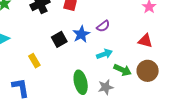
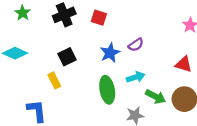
black square: (59, 39) -> (67, 57), moved
green ellipse: (81, 82) -> (107, 90), moved

